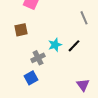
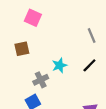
black line: (74, 46) -> (89, 65), moved

